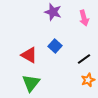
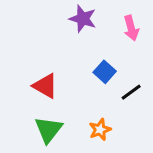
blue square: (55, 46) -> (105, 72), moved
orange star: (88, 80) -> (100, 130), moved

